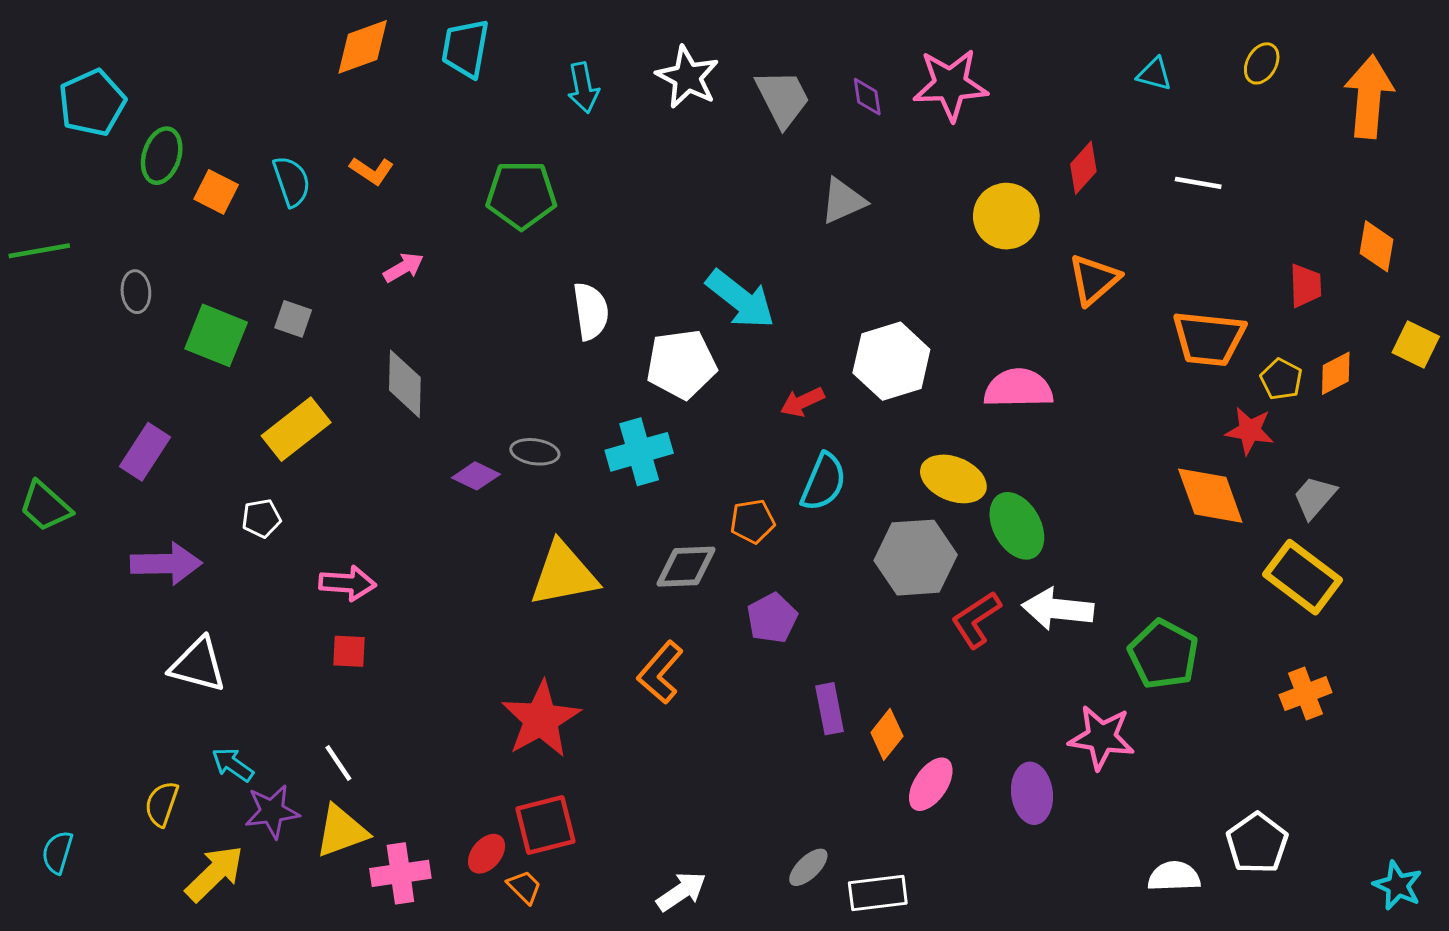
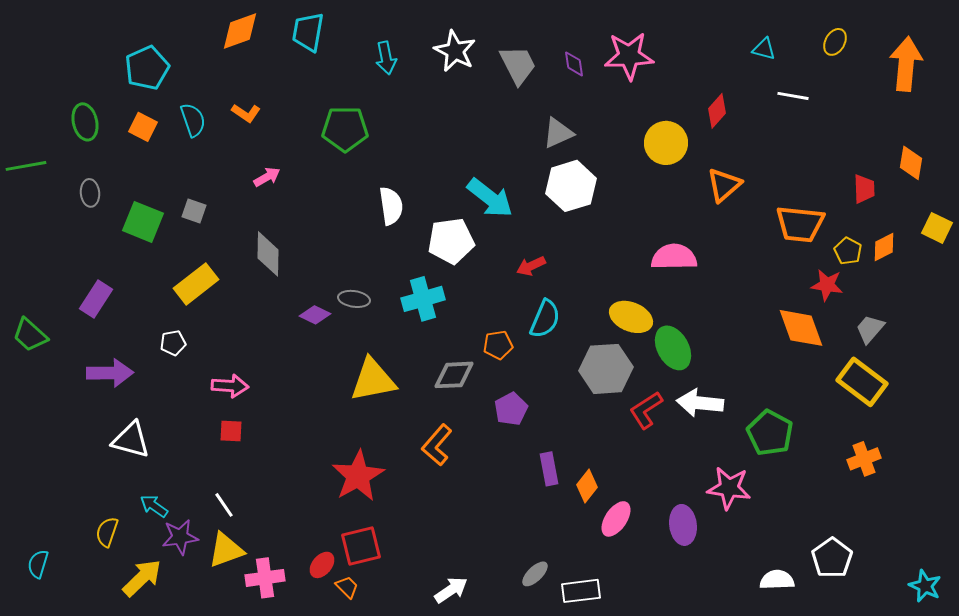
cyan pentagon: (92, 103) -> (147, 68), moved
green ellipse: (162, 156) -> (85, 122), moved, turned -30
white line: (1198, 183) -> (793, 96), moved
white hexagon: (891, 361) -> (571, 186), moved

